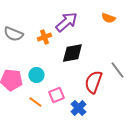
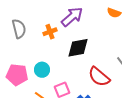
gray semicircle: (13, 34) -> (19, 29), turned -126
red semicircle: (93, 82) -> (99, 77), turned -70

